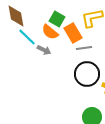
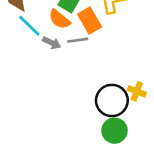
gray line: (84, 48) -> (78, 40), moved
black circle: (87, 74) -> (112, 100), moved

